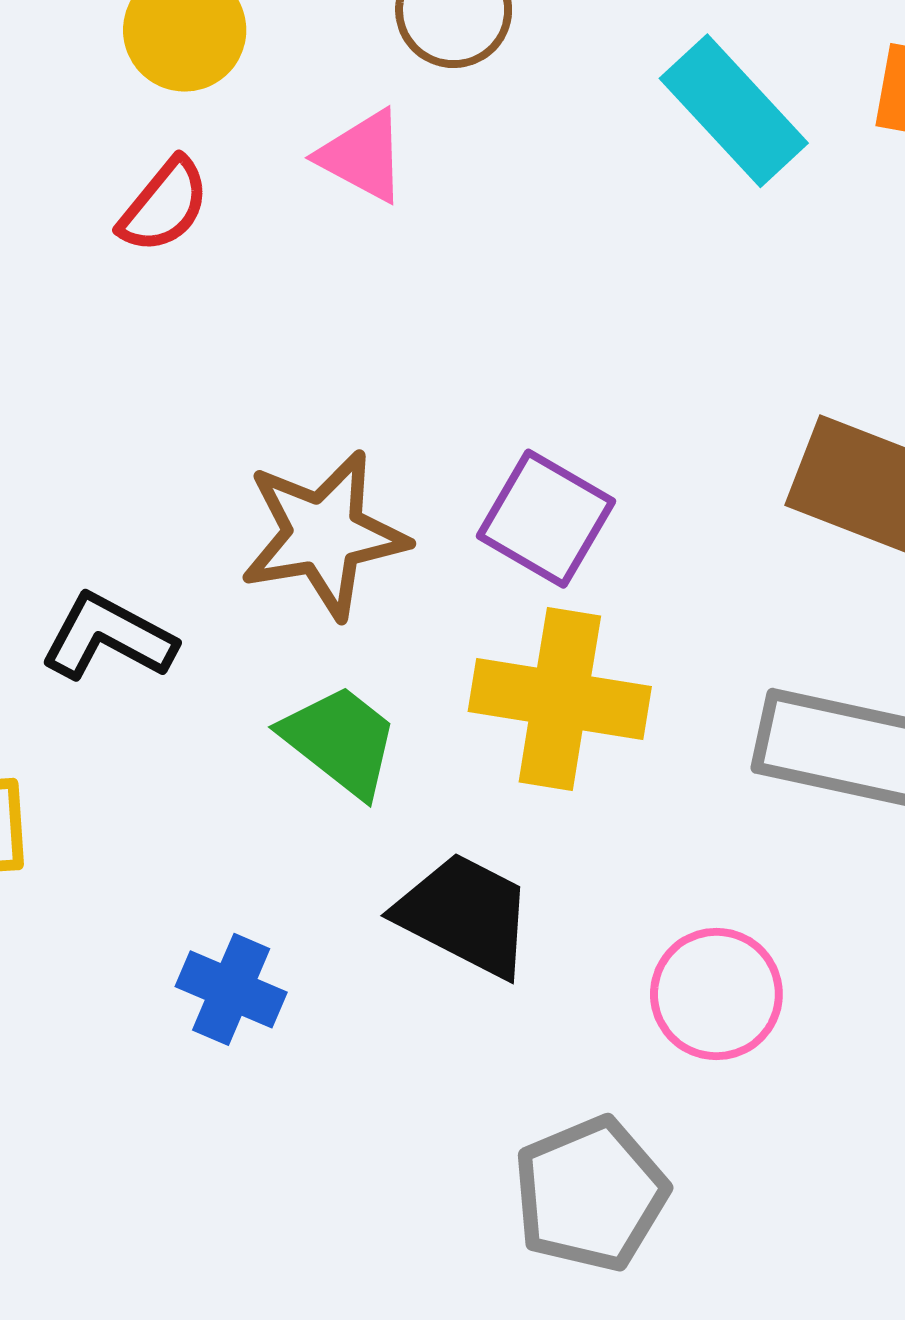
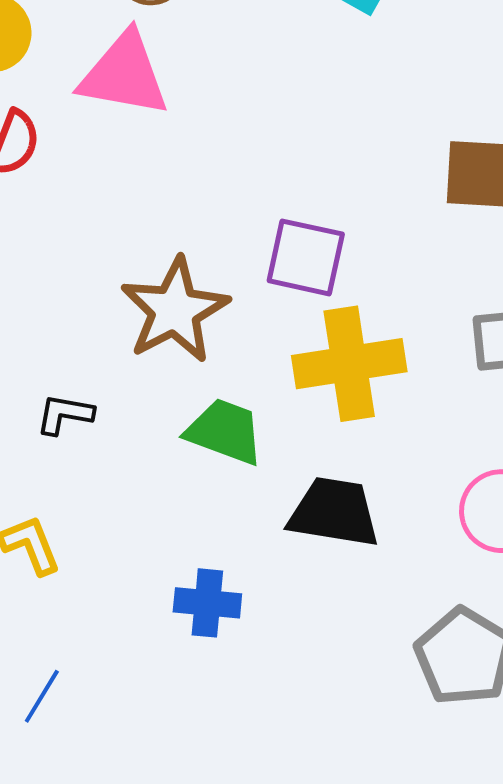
pink triangle: (362, 156) -> (124, 74), size x1.5
black L-shape: (108, 637) -> (65, 414), size x0.7

